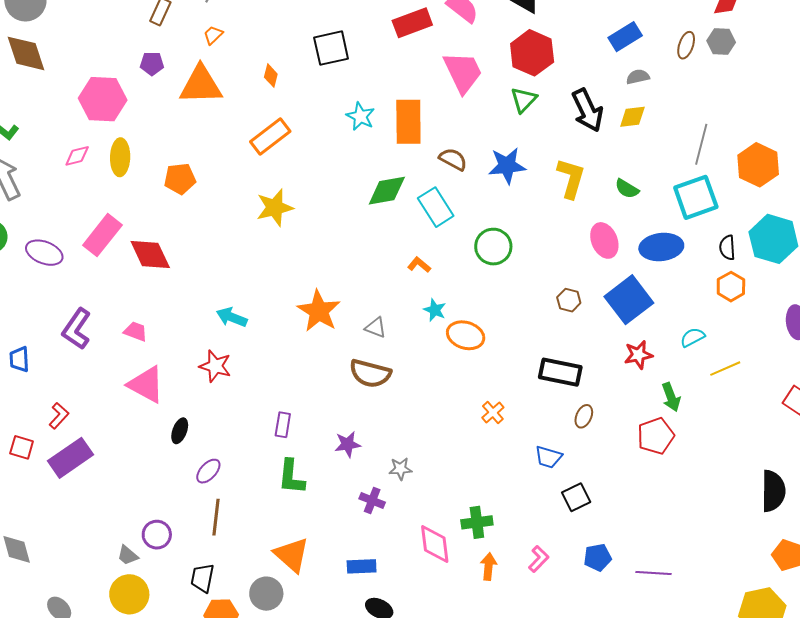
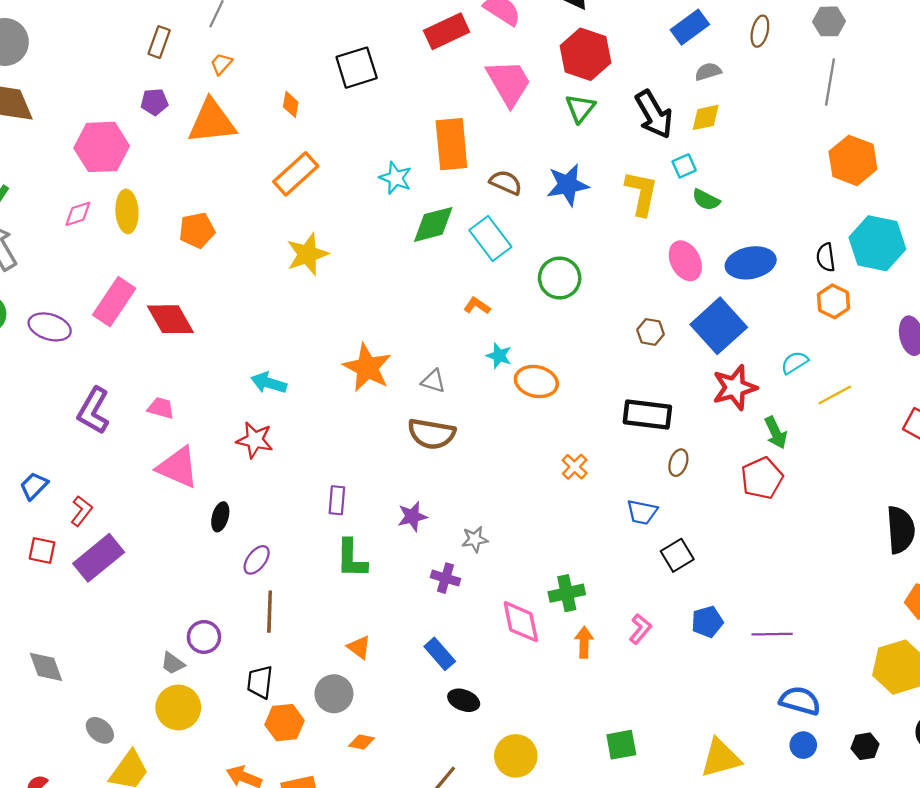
gray hexagon: (721, 41) -> (829, 21), moved
cyan star: (360, 116) -> (396, 178), moved
gray line: (701, 144) -> (830, 82), moved
cyan square: (696, 197) -> (684, 166), moved, size x0.5
red star: (638, 355) -> (735, 388), size x1.4
blue trapezoid: (19, 359) -> (34, 486), moved, turned 52
orange triangle: (292, 555) -> (359, 647), size x0.6
blue rectangle: (362, 566) -> (440, 654), turned 56

